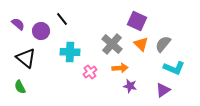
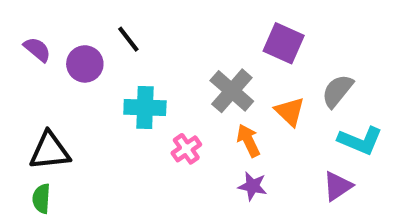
orange triangle: (141, 44) -> (290, 112), moved
black triangle: (26, 58) -> (50, 151), moved, turned -45
orange arrow: (120, 68) -> (248, 141), turned -112
purple star: (130, 86) -> (253, 186), moved
green semicircle: (20, 87) -> (41, 199), moved, turned 32

